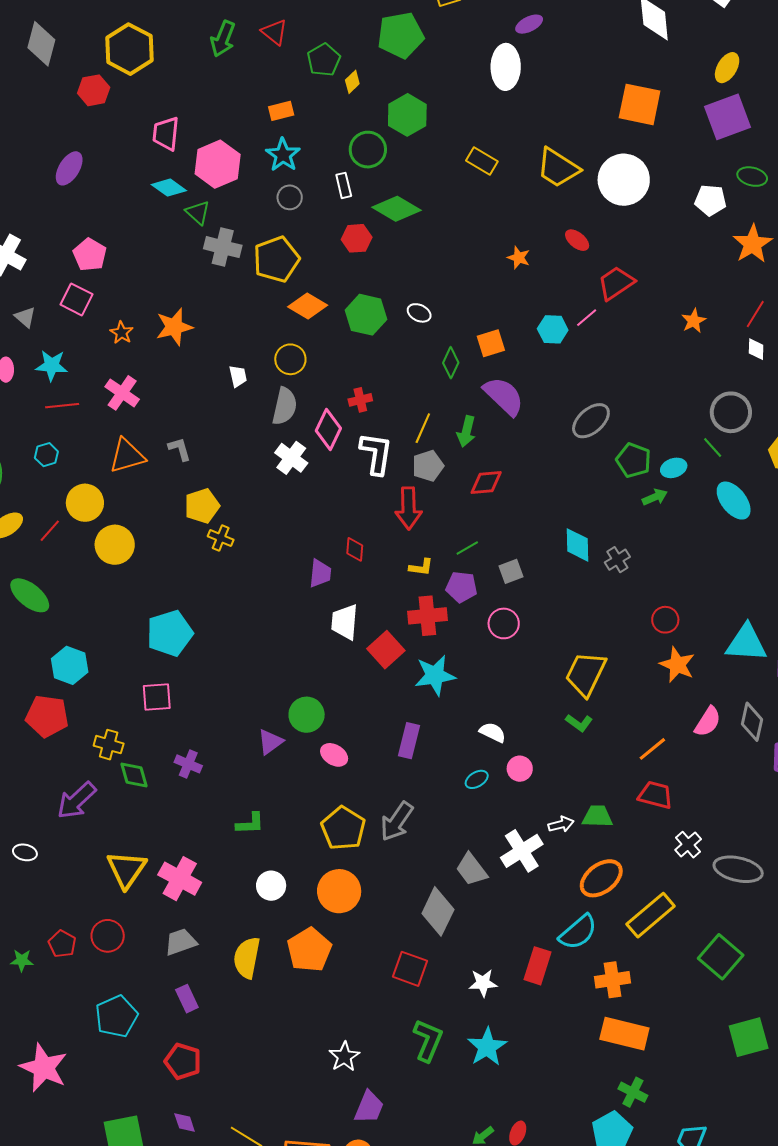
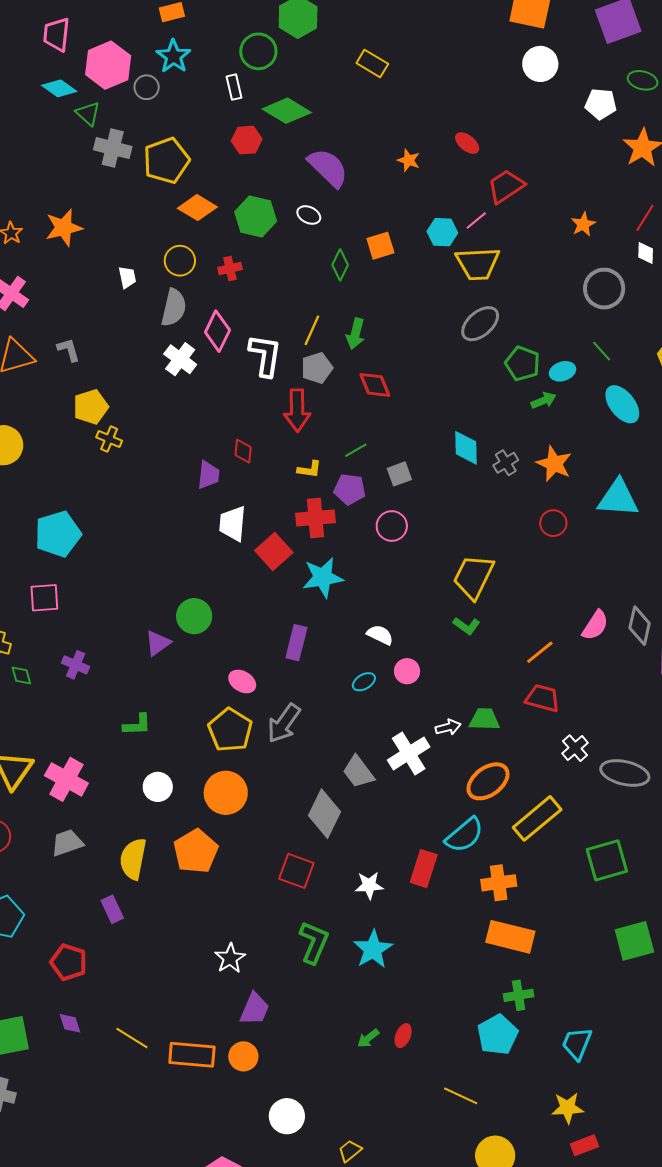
yellow trapezoid: (558, 168) -> (478, 264), moved, turned -36
white circle: (624, 180) -> (540, 64), moved, size x0.7
gray circle: (290, 197) -> (147, 87), moved
purple semicircle: (504, 396) -> (328, 168), moved
red cross: (360, 400) -> (230, 269), moved
gray circle: (731, 412) -> (604, 289), moved
red diamond: (486, 483) -> (375, 385), turned 72
cyan triangle: (746, 643) -> (618, 498), moved
orange star: (677, 665) -> (554, 464), moved
pink ellipse: (334, 755) -> (242, 681), moved
green diamond: (134, 775) -> (21, 676), size x0.7
green square: (721, 957) -> (607, 860), turned 33
purple rectangle: (187, 999) -> (112, 909), moved
green cross: (633, 1092) -> (519, 995), turned -36

